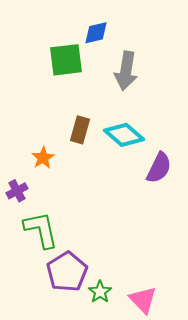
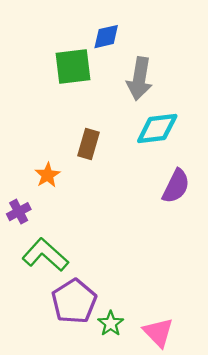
cyan diamond: (124, 135) -> (157, 129), moved, turned -48
green L-shape: (41, 230) -> (45, 255), turned -36

